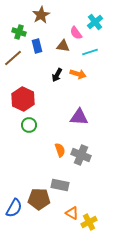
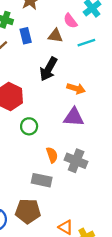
orange arrow: (78, 74) -> (76, 88), moved
black arrow: (57, 75) -> (49, 69), size x1.5
green circle: (29, 125) -> (29, 126), moved
gray rectangle: (60, 185) -> (42, 180), moved

